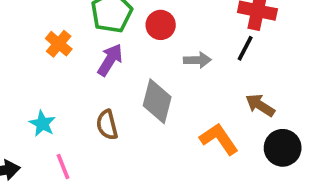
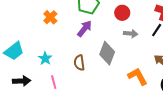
red circle: (161, 25) -> (122, 13), moved
orange cross: (59, 44) -> (50, 17), moved

